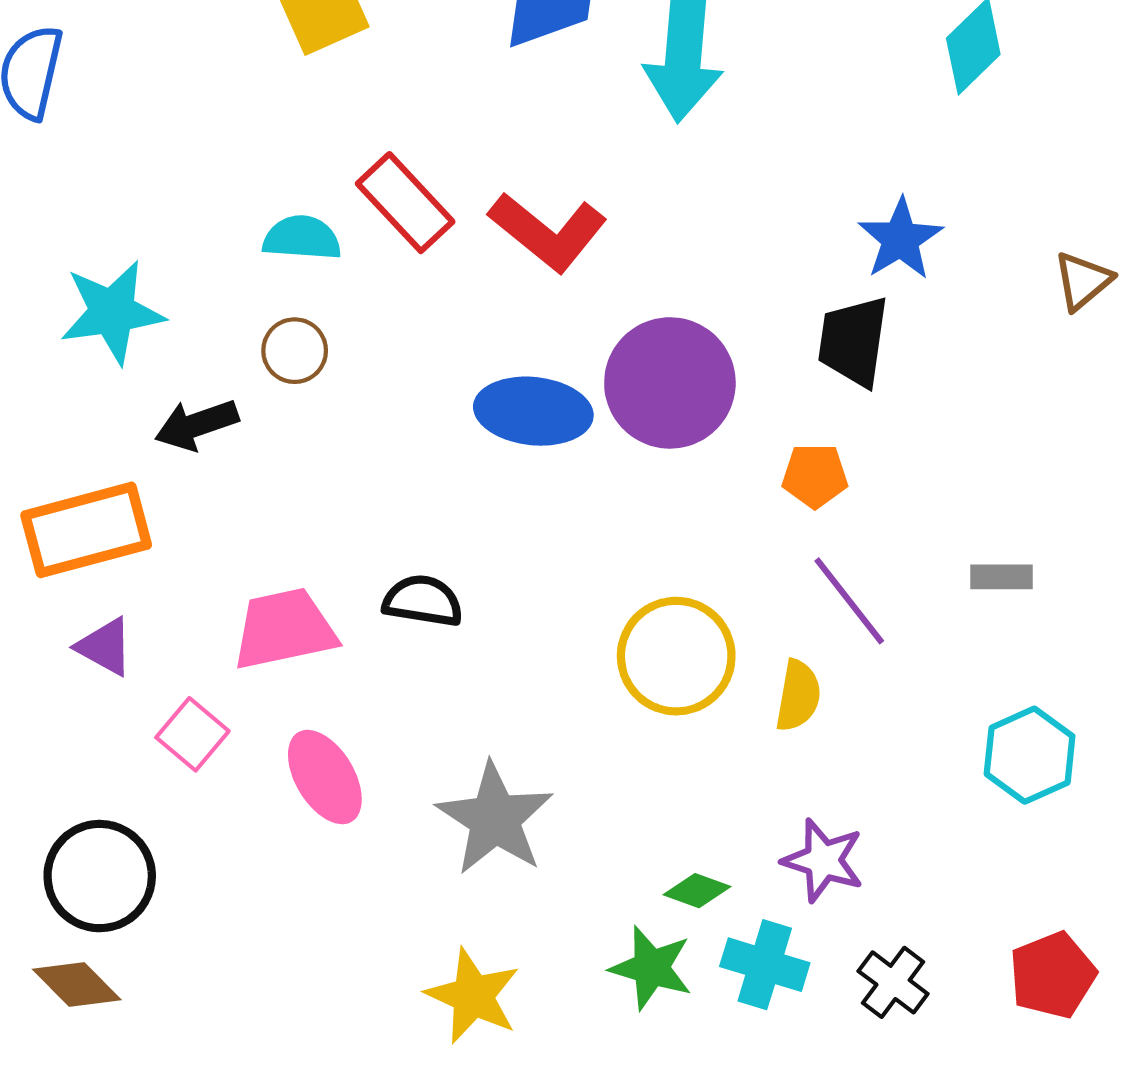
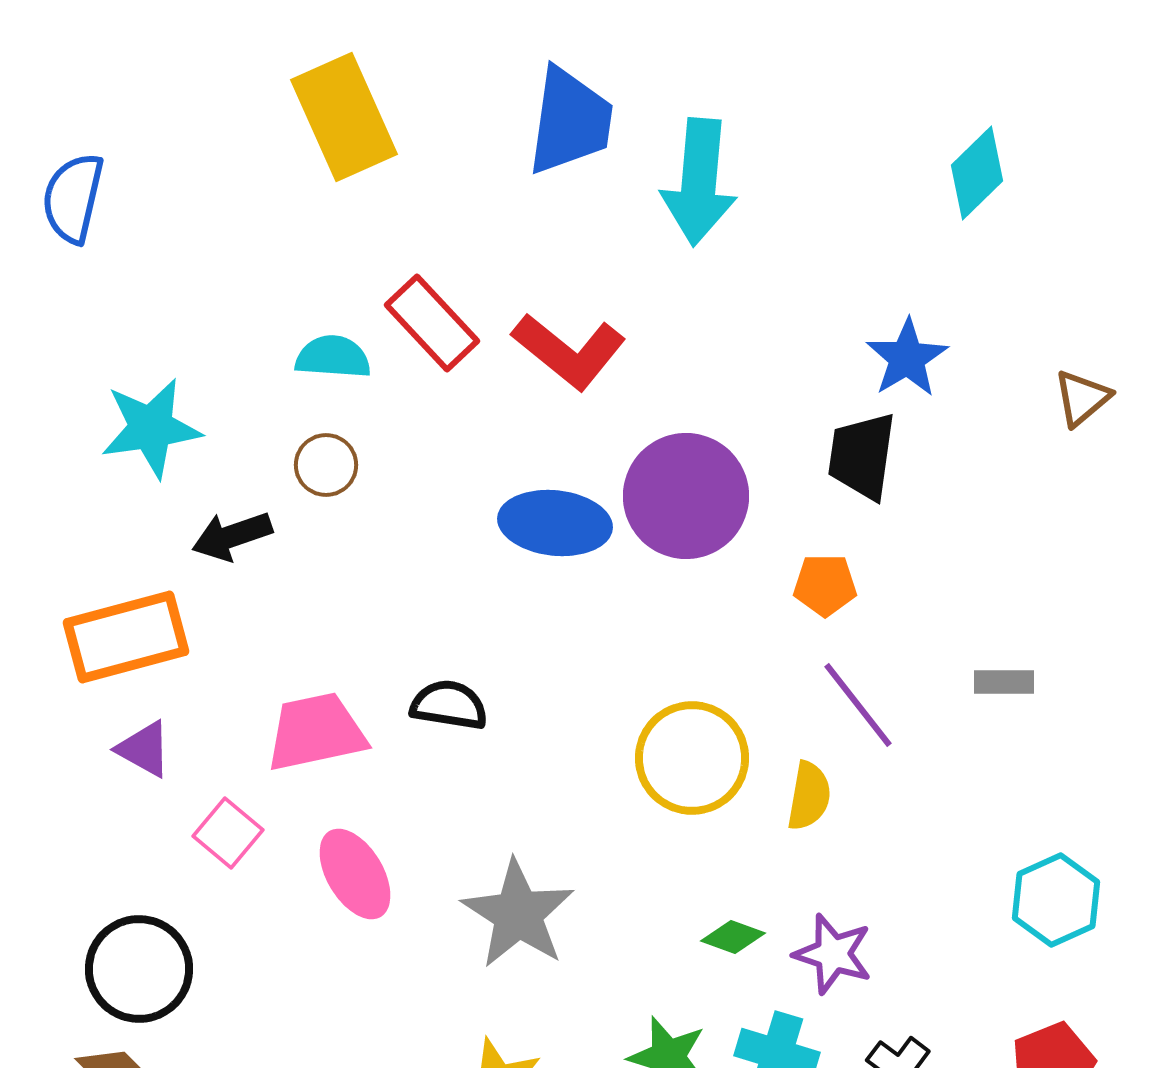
cyan hexagon: (1030, 755) -> (1056, 900), moved
green diamond: (697, 891) -> (733, 937), moved

